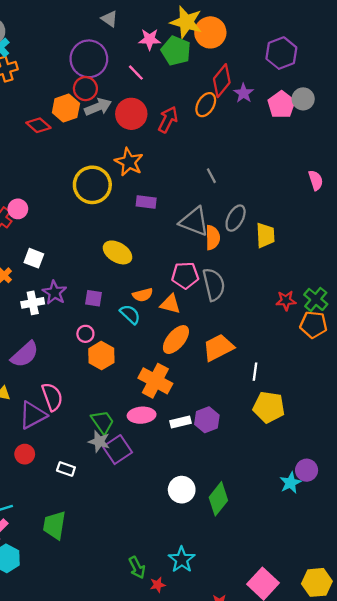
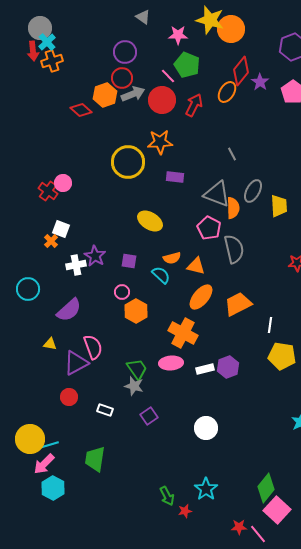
green pentagon: (176, 51) -> (187, 65), moved
purple circle: (89, 59) -> (125, 52), size x0.7
pink line: (136, 73) -> (168, 76), moved
orange star: (129, 162) -> (160, 142), turned -30
white square: (34, 258) -> (61, 229), moved
pink pentagon: (185, 275) -> (209, 228), moved, turned 30
purple square: (118, 450) -> (149, 416), moved, size x0.7
green diamond: (218, 499) -> (266, 488), moved

